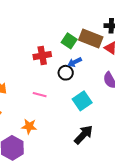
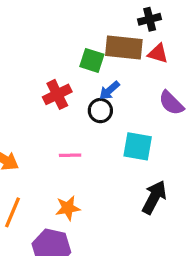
cyan square: (82, 101) -> (138, 146), turned -30

